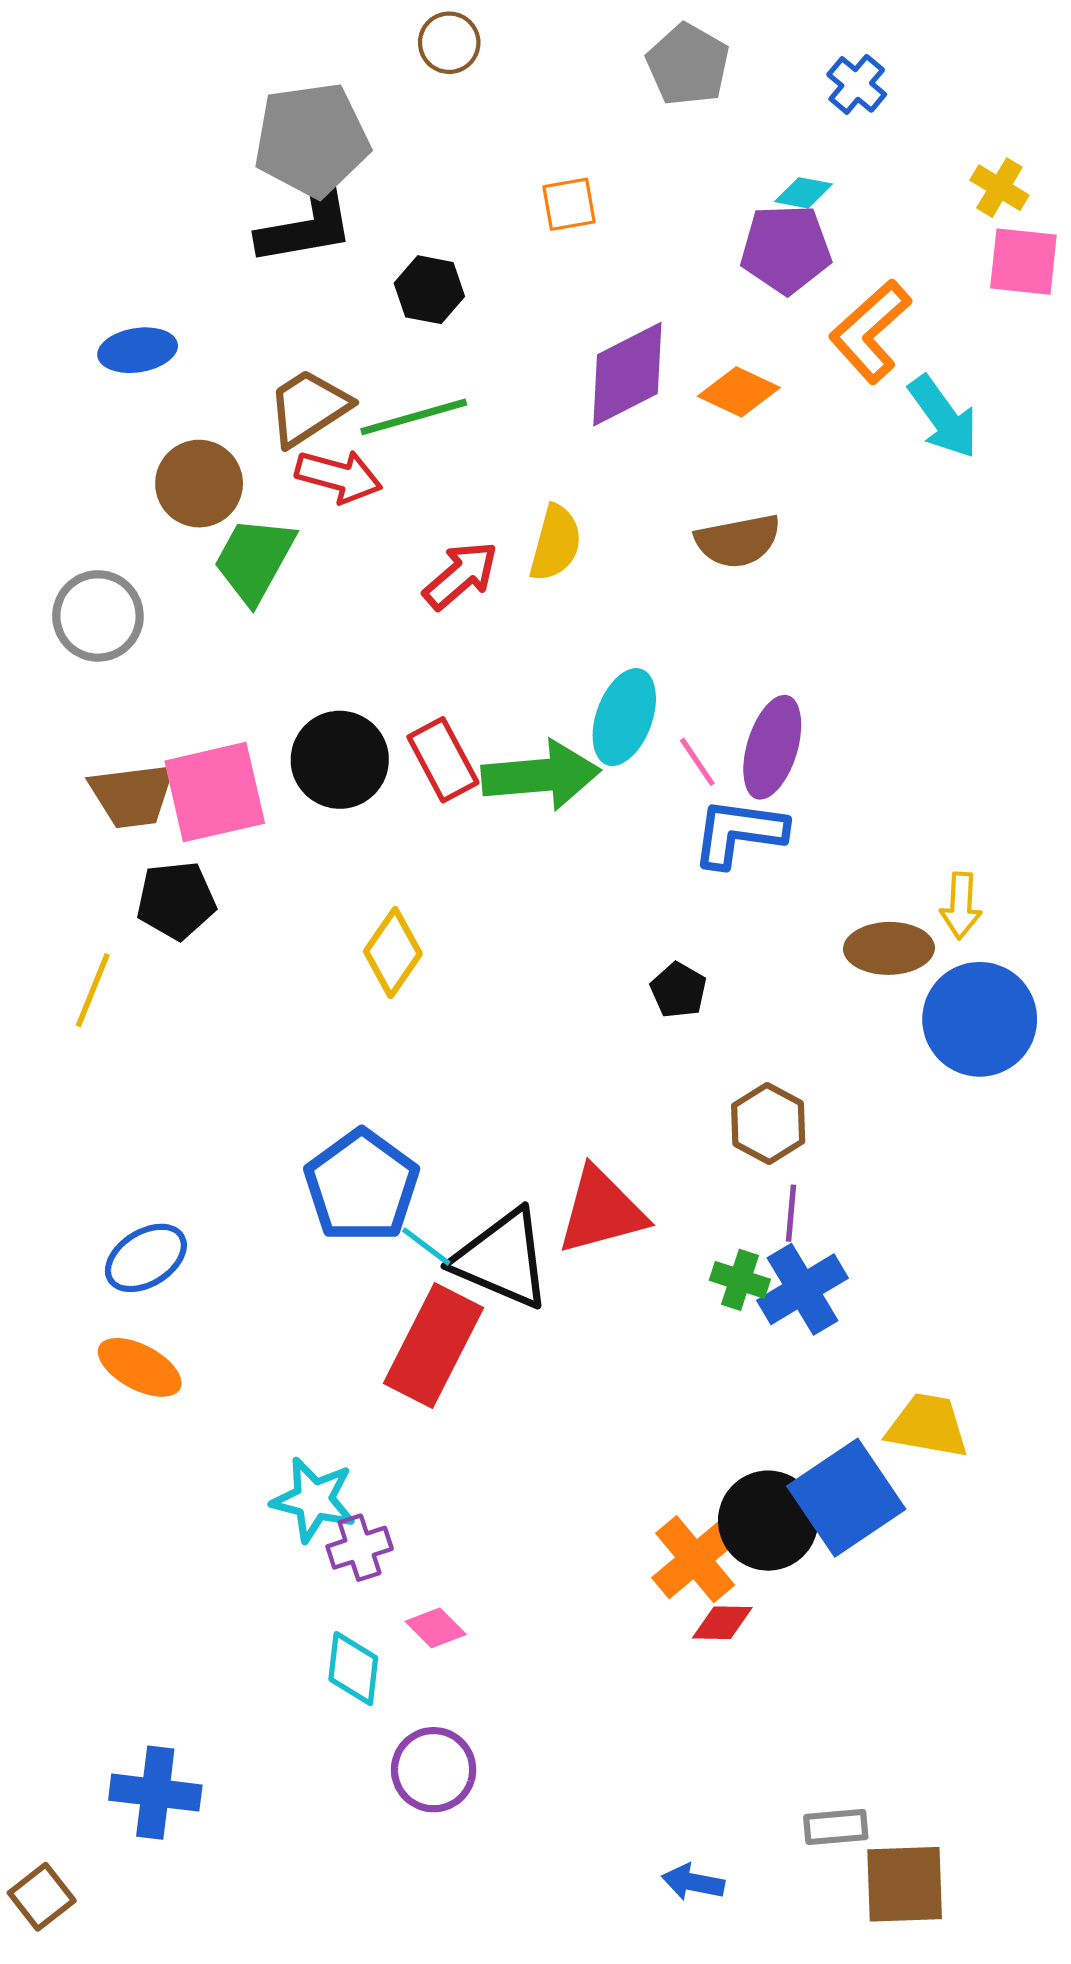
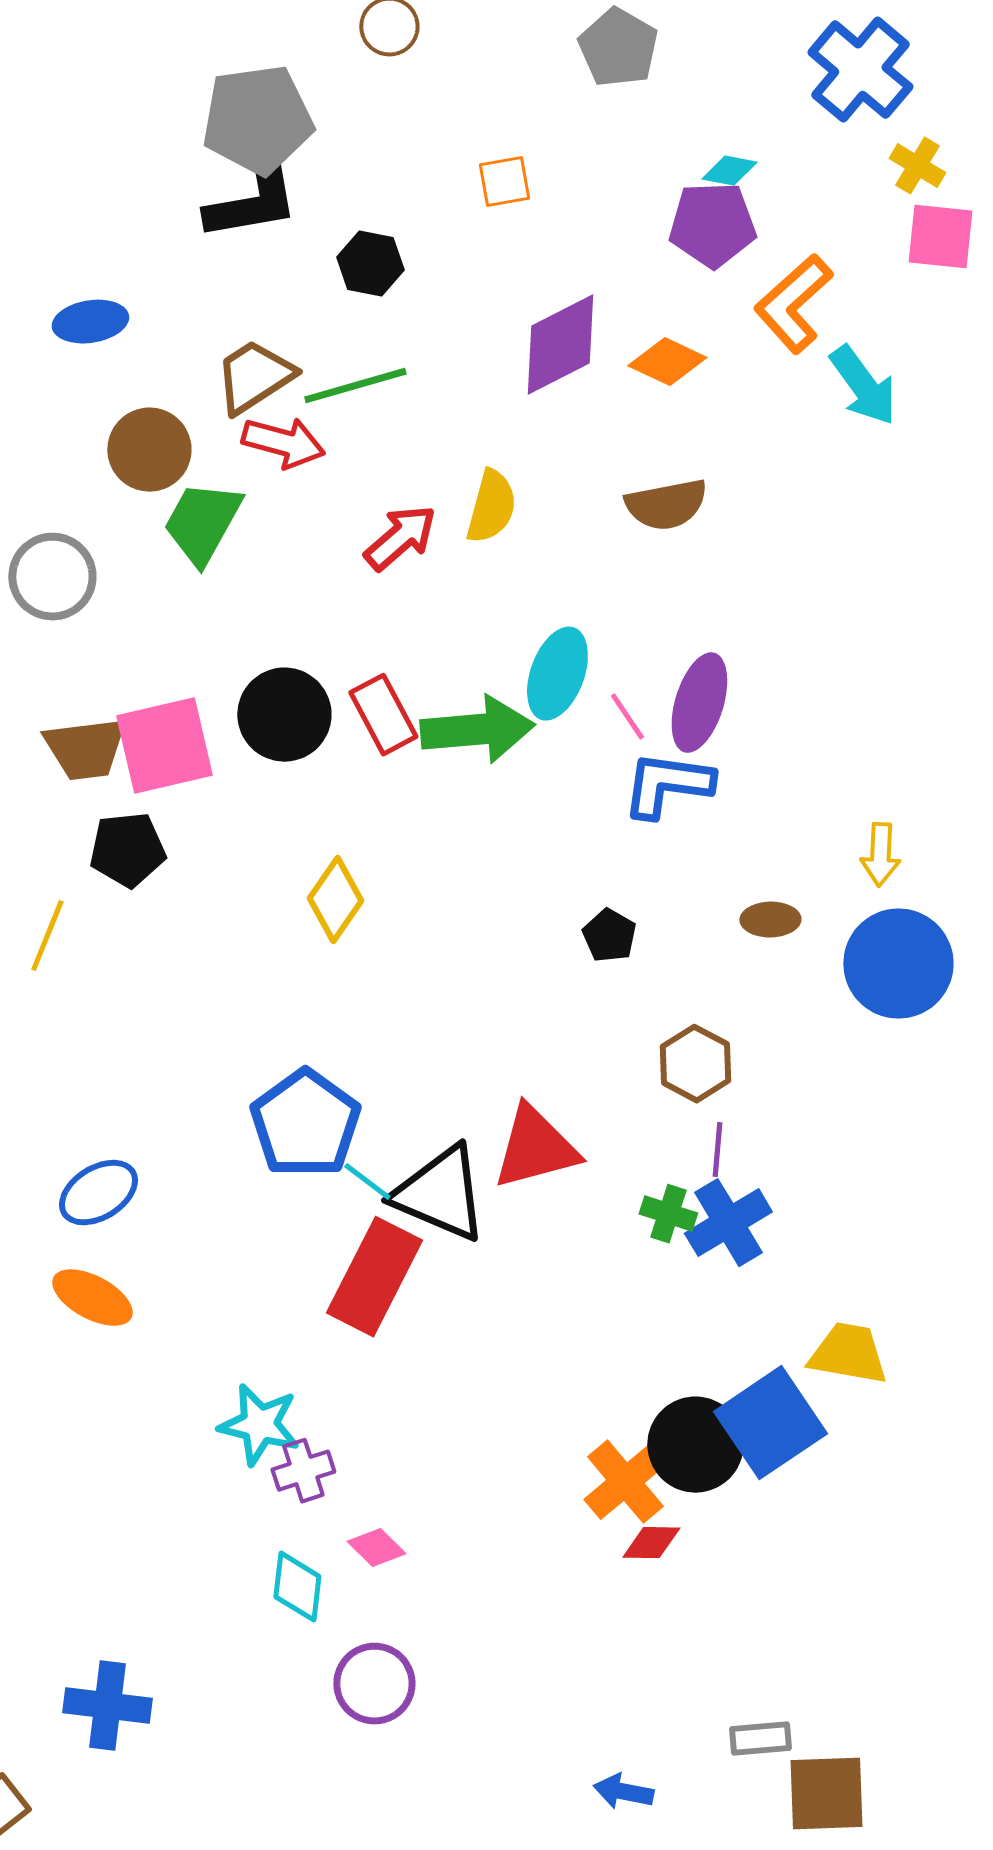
blue cross: (857, 84) -> (860, 70), moved, size x1.8
brown ellipse: (889, 948) -> (770, 920), moved, size x0.7

